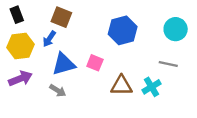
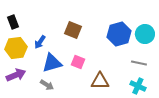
brown square: (61, 17) -> (73, 30), moved
blue hexagon: (123, 30) -> (119, 34), moved
cyan cross: (152, 87) -> (138, 86), moved, turned -35

